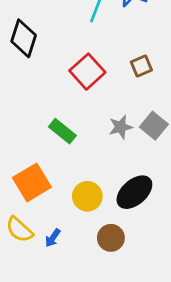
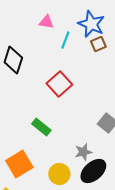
brown square: (141, 66) -> (98, 44), moved
gray star: (121, 127) -> (83, 152), moved

